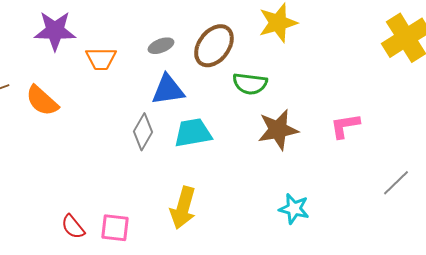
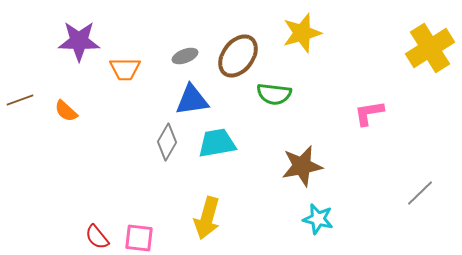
orange semicircle: (42, 101) -> (66, 111), size x0.7
pink L-shape: (345, 126) -> (369, 113), moved
brown star: (278, 130) -> (302, 166), moved

